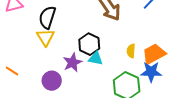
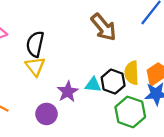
black hexagon: (89, 44) -> (113, 81), moved
yellow semicircle: (131, 51) -> (132, 73), size x1.5

